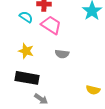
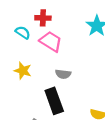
black rectangle: (27, 78) -> (54, 101), moved, turned 60

